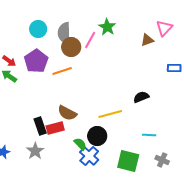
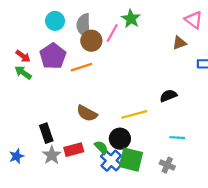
pink triangle: (164, 28) -> (194, 20), turned -36
brown triangle: (147, 40) -> (179, 43), moved
black rectangle: (40, 126) -> (46, 133), moved
red rectangle: (55, 128) -> (74, 150), moved
gray cross: (162, 160) -> (167, 165), moved
green square: (128, 161) -> (131, 160), moved

